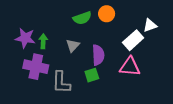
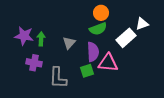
green semicircle: (82, 18) -> (98, 29), moved
purple cross: (36, 67) -> (34, 63), size x0.7
pink triangle: (130, 67) -> (108, 63), moved

